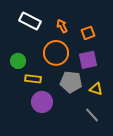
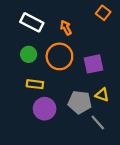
orange square: (88, 33) -> (103, 13), moved, turned -32
green circle: (18, 61) -> (29, 54), moved
gray pentagon: (71, 82) -> (80, 102), moved

